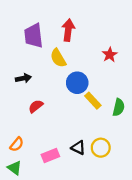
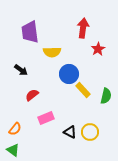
red arrow: (68, 30) -> (83, 28), moved
yellow semicircle: (58, 58) -> (52, 52), turned -60
black arrow: (23, 78) -> (21, 70), turned 48
pink rectangle: (50, 156) -> (46, 118), moved

